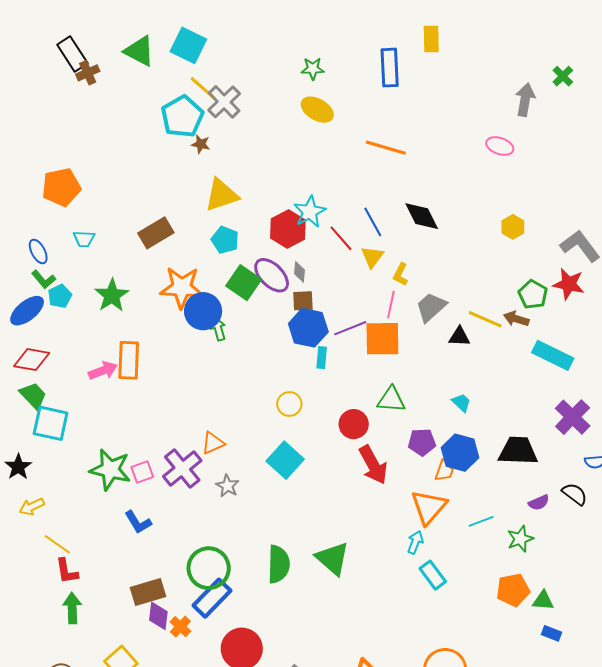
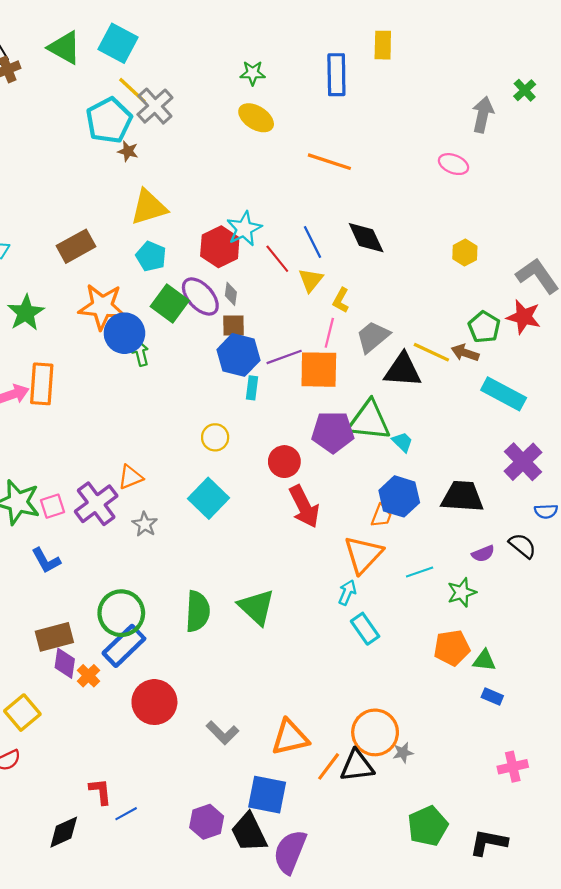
black triangle: (459, 337) -> (403, 370), size x1.6
green triangle: (391, 400) -> (369, 421), moved, size x1.4
purple pentagon: (422, 442) -> (333, 432), moved, size x1.4

